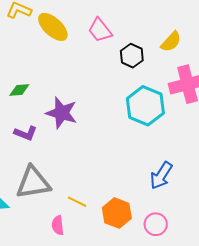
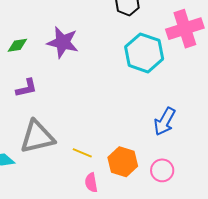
purple star: (62, 113) -> (63, 42), moved
purple L-shape: (26, 133) -> (26, 88), turned -30
pink semicircle: (58, 225) -> (91, 183), moved

